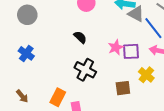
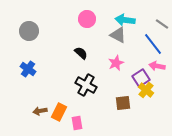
gray triangle: (136, 14) -> (118, 35), moved
purple square: (131, 51) -> (141, 78), moved, turned -30
brown arrow: (22, 96) -> (40, 111), moved, turned 120

